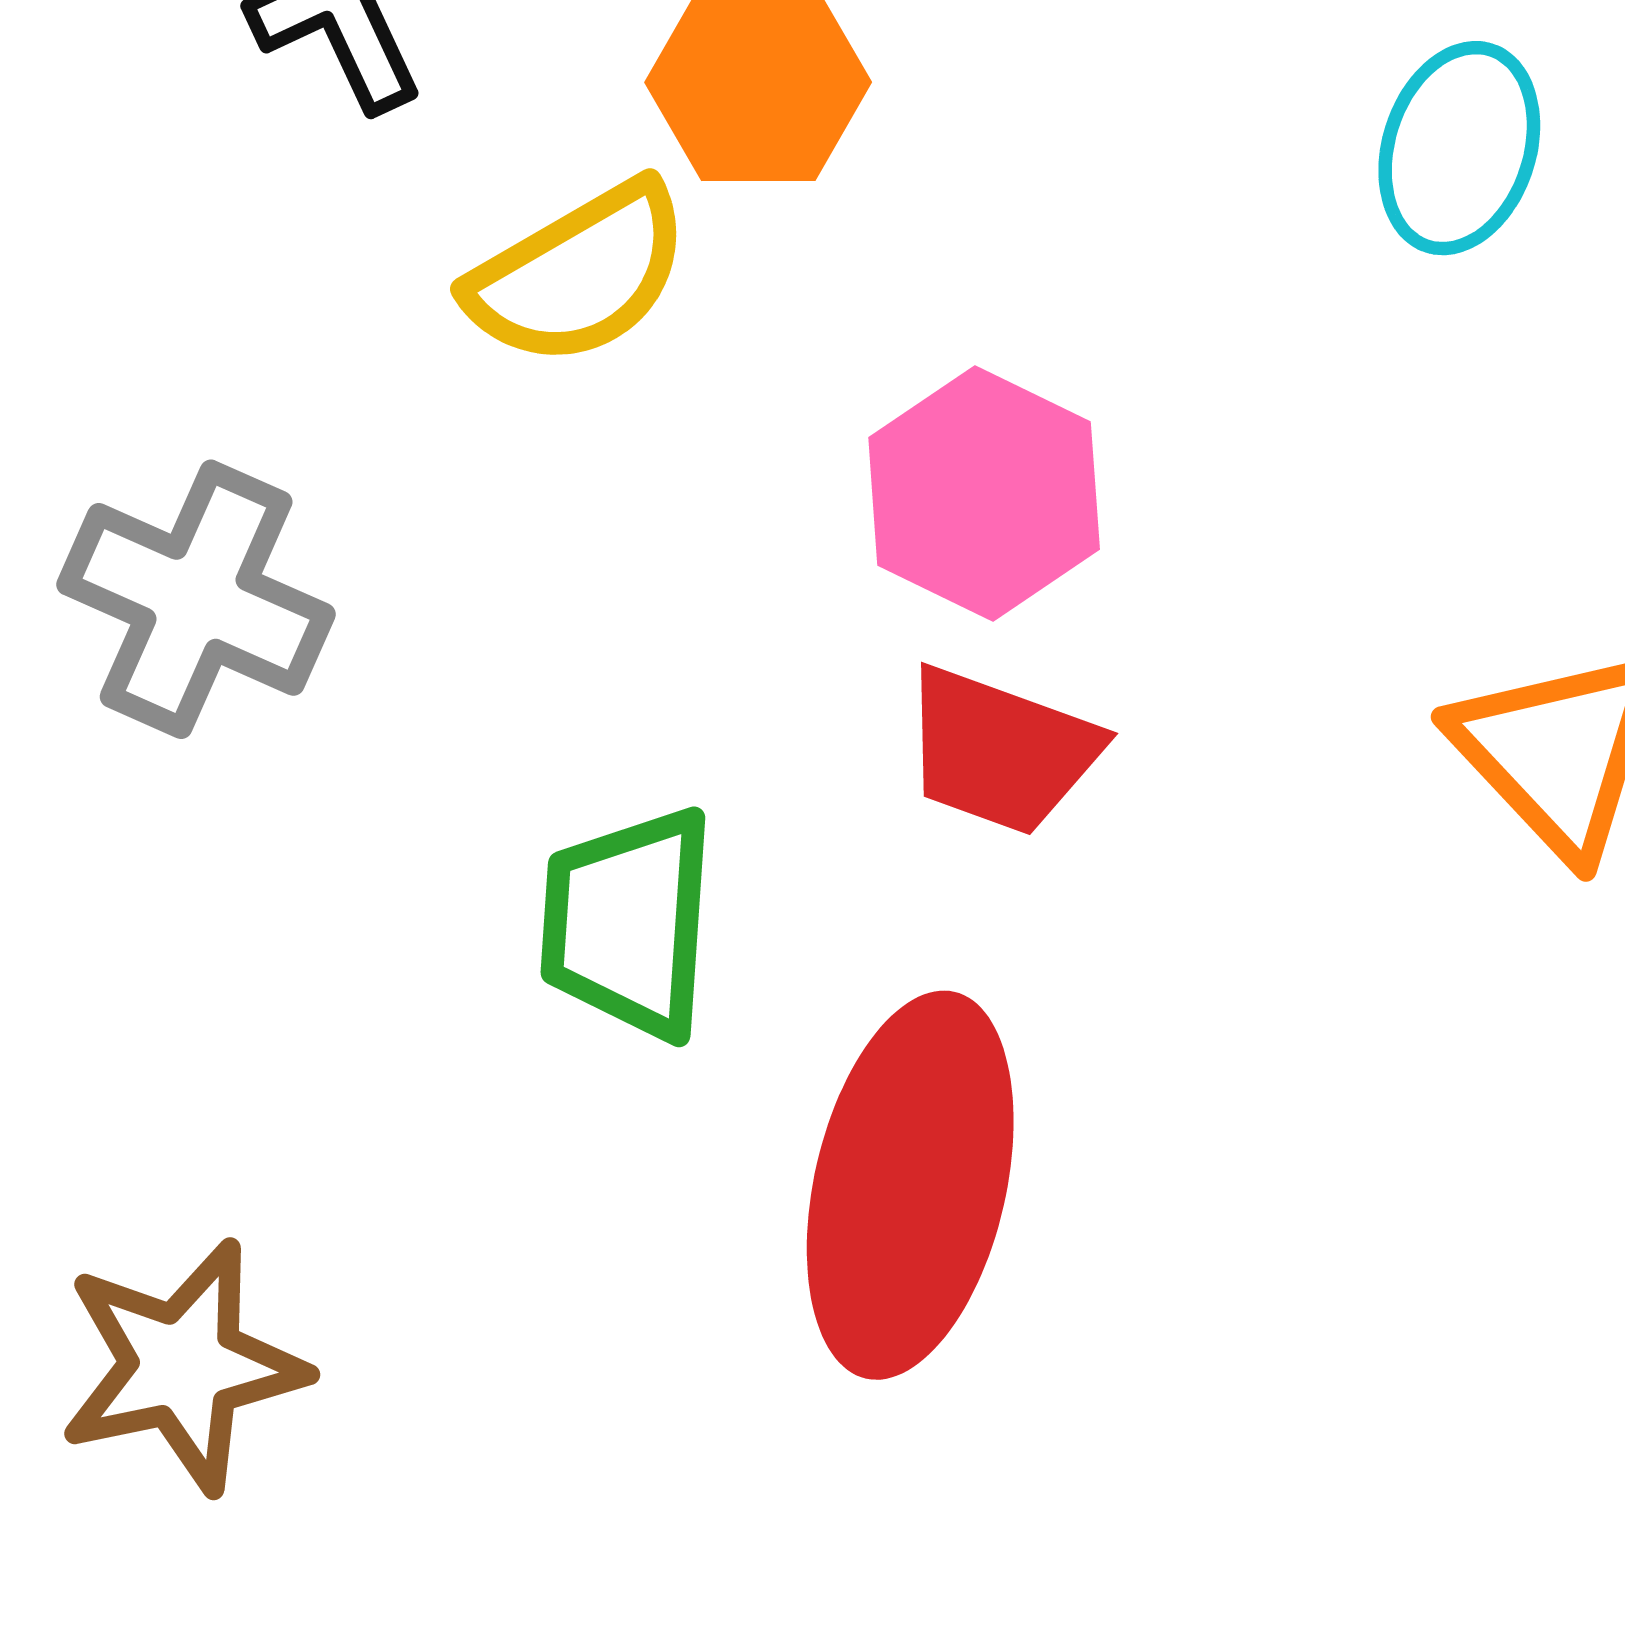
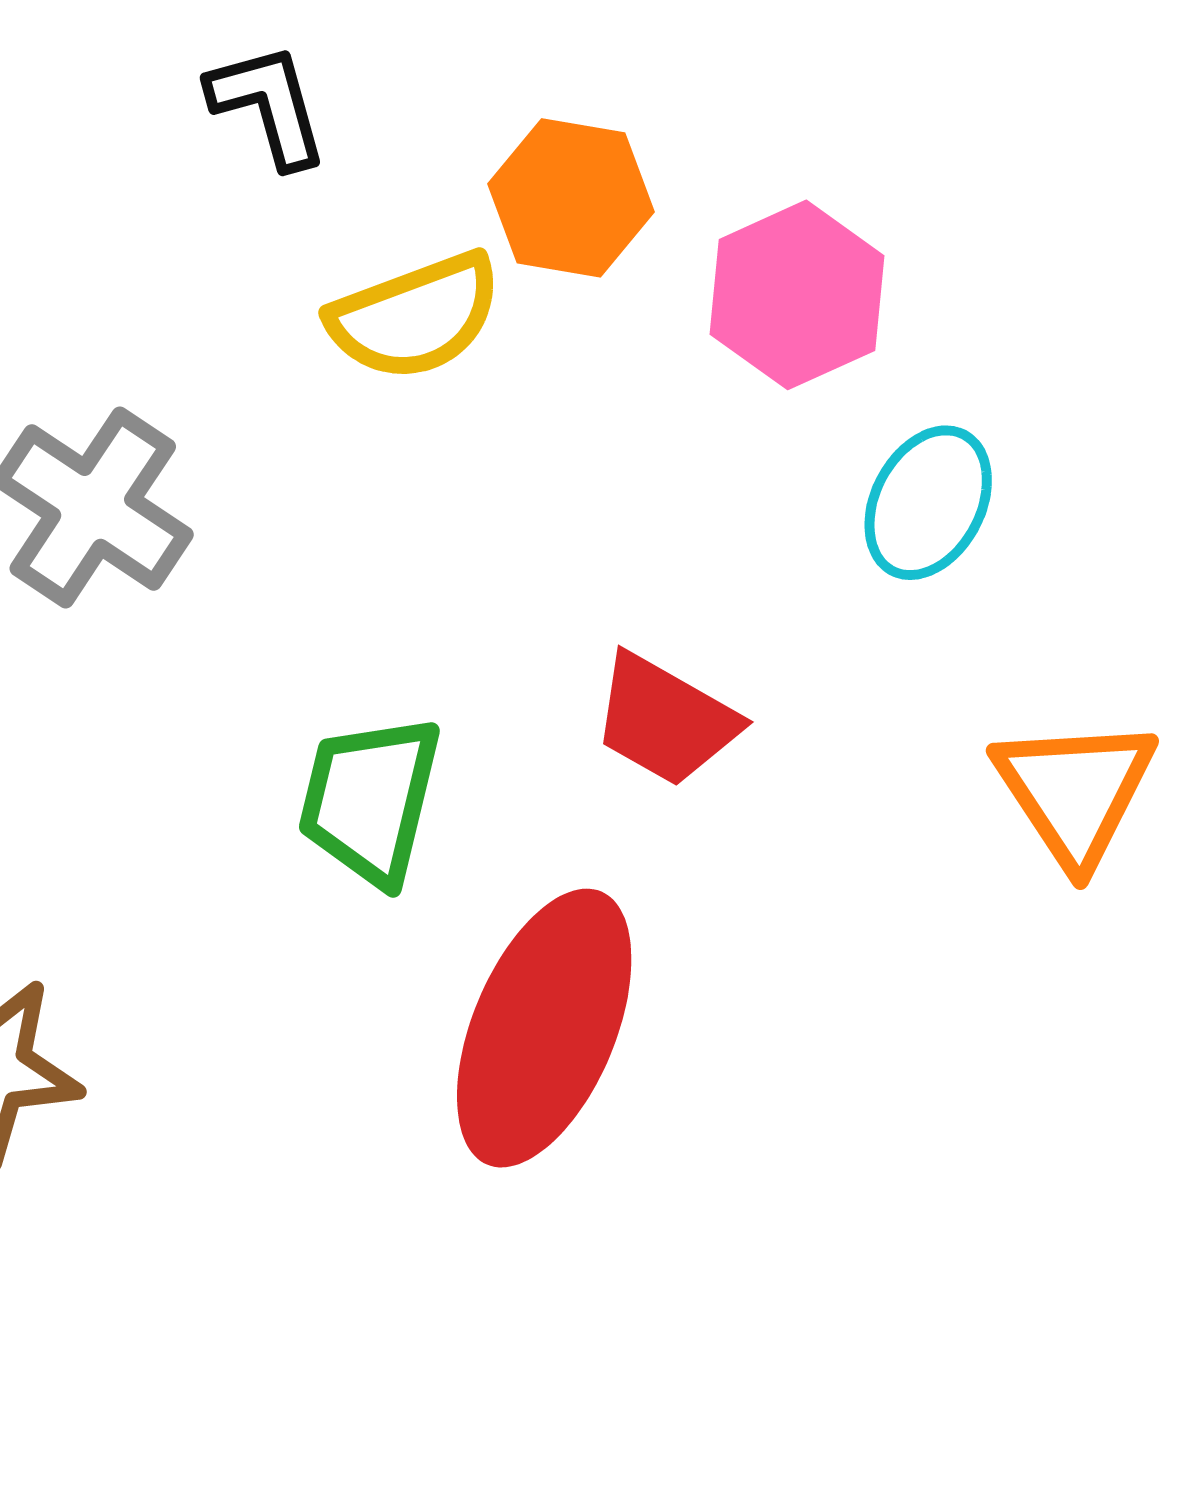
cyan ellipse: (1459, 148) -> (928, 503), moved
pink hexagon: (984, 493) -> (797, 295), moved

